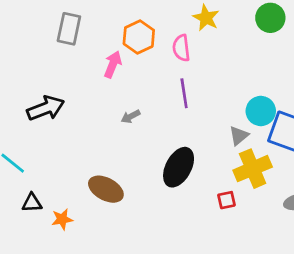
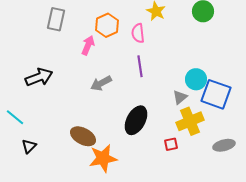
gray arrow: (131, 116) -> (101, 83), size x1.5
black triangle: (32, 203) -> (29, 146), turned -42
orange star: (62, 219) -> (103, 158), moved, size x1.8

